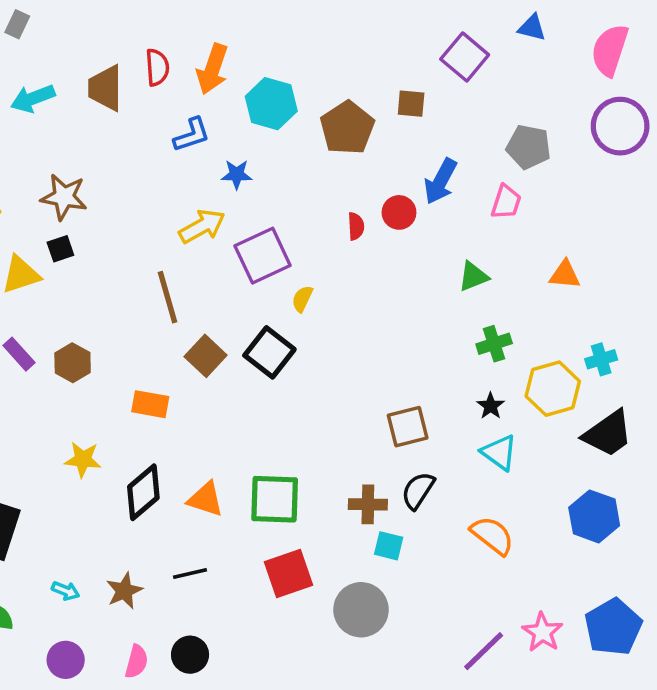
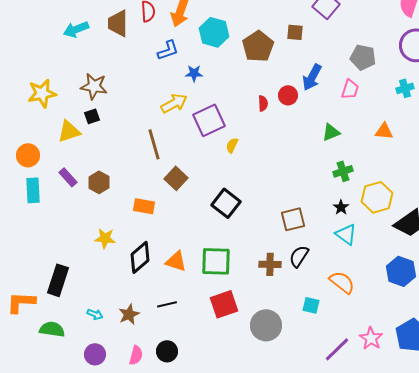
black square: (269, 352) -> (226, 203), moved
cyan cross: (601, 359) -> (405, 88), moved
cyan square: (389, 546) -> (311, 305), moved

